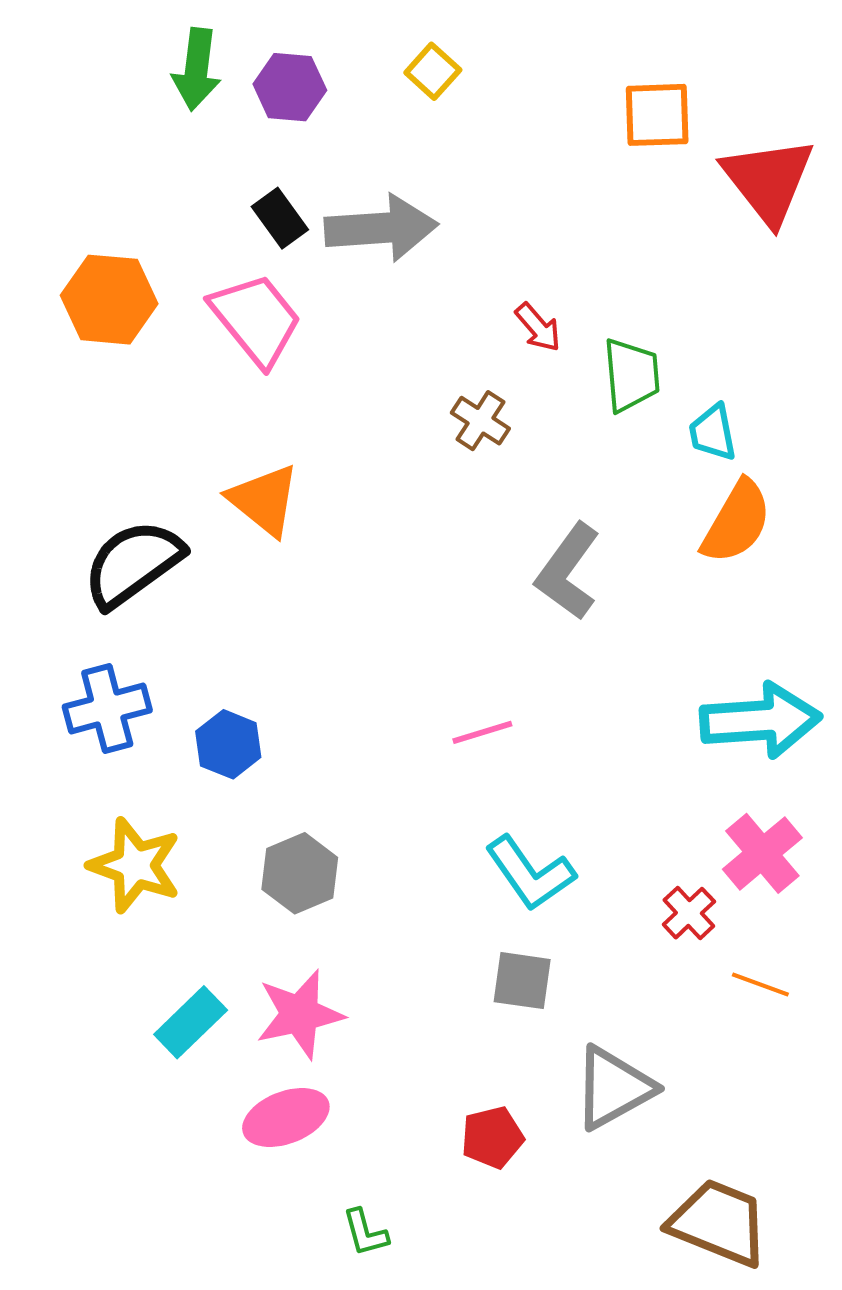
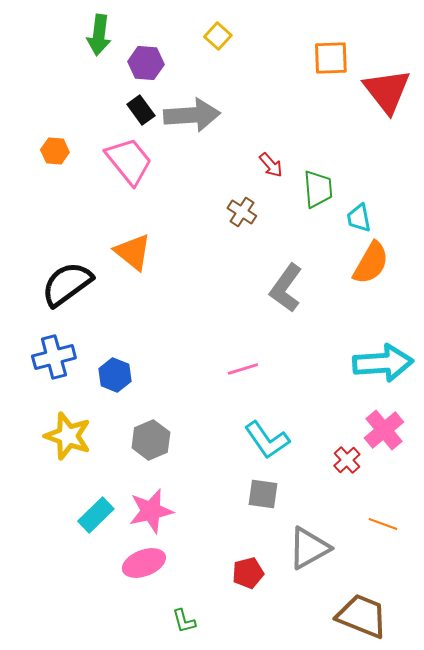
purple hexagon: (290, 87) -> (146, 63), moved
orange hexagon: (109, 300) -> (55, 151), size x0.6
orange line: (760, 984) -> (383, 524), moved

